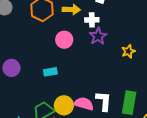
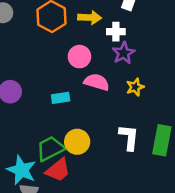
yellow star: (128, 51) -> (135, 87), moved
pink semicircle: (84, 104) -> (97, 82), moved

